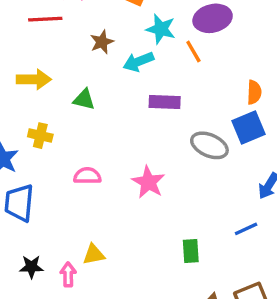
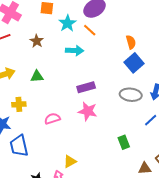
cyan star: (161, 29) -> (67, 23), turned -30
cyan arrow: (138, 62) -> (75, 51), moved, turned -138
purple rectangle: (165, 102) -> (86, 87), moved
gray ellipse: (209, 145) -> (131, 95), moved

